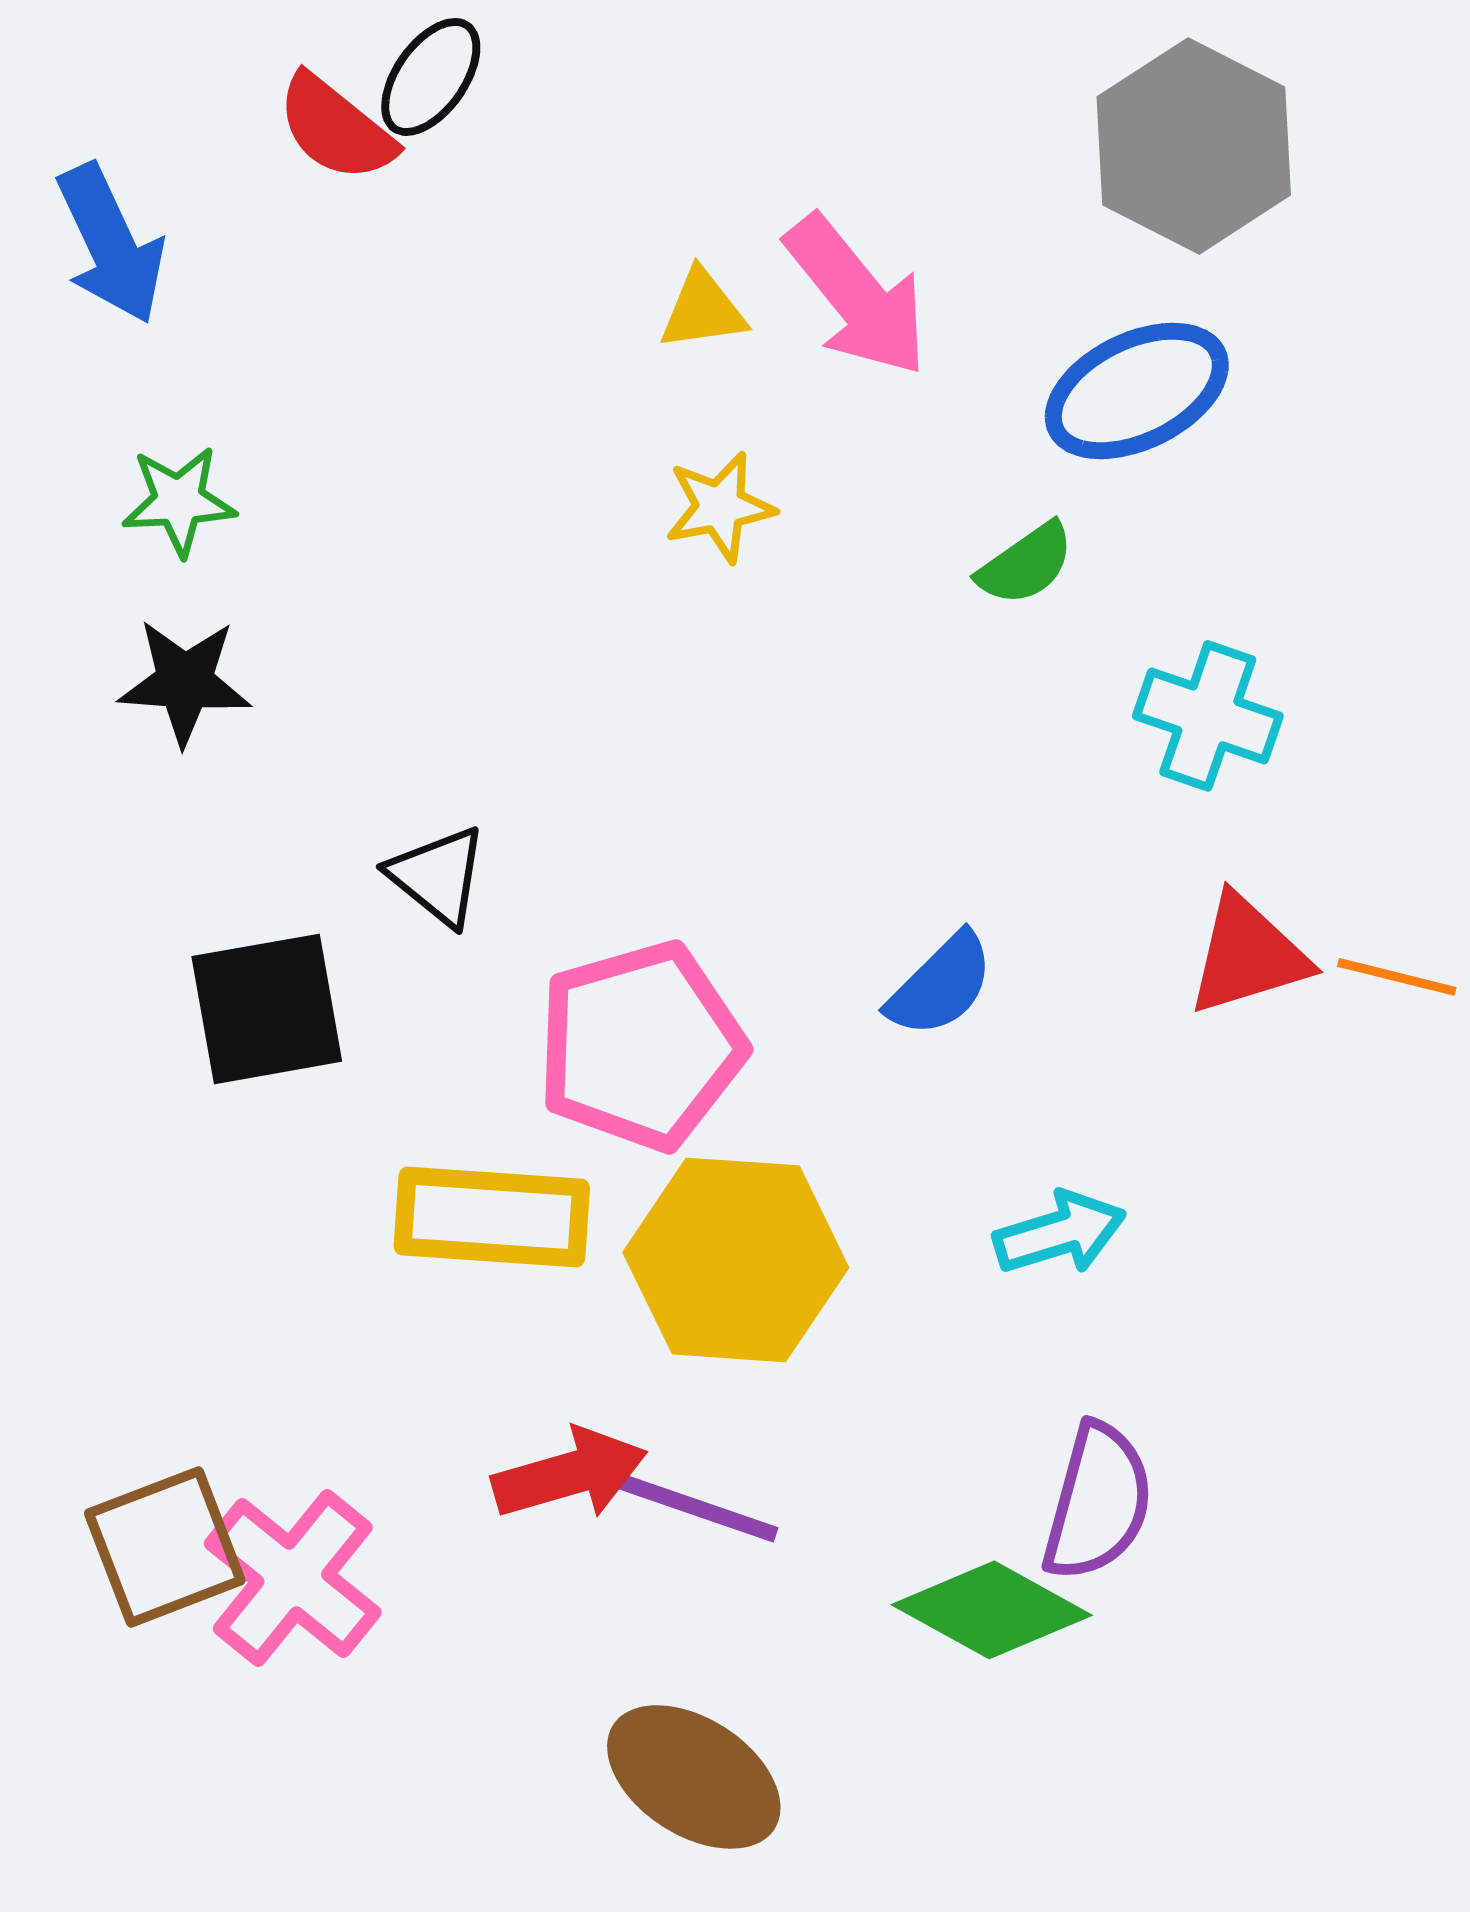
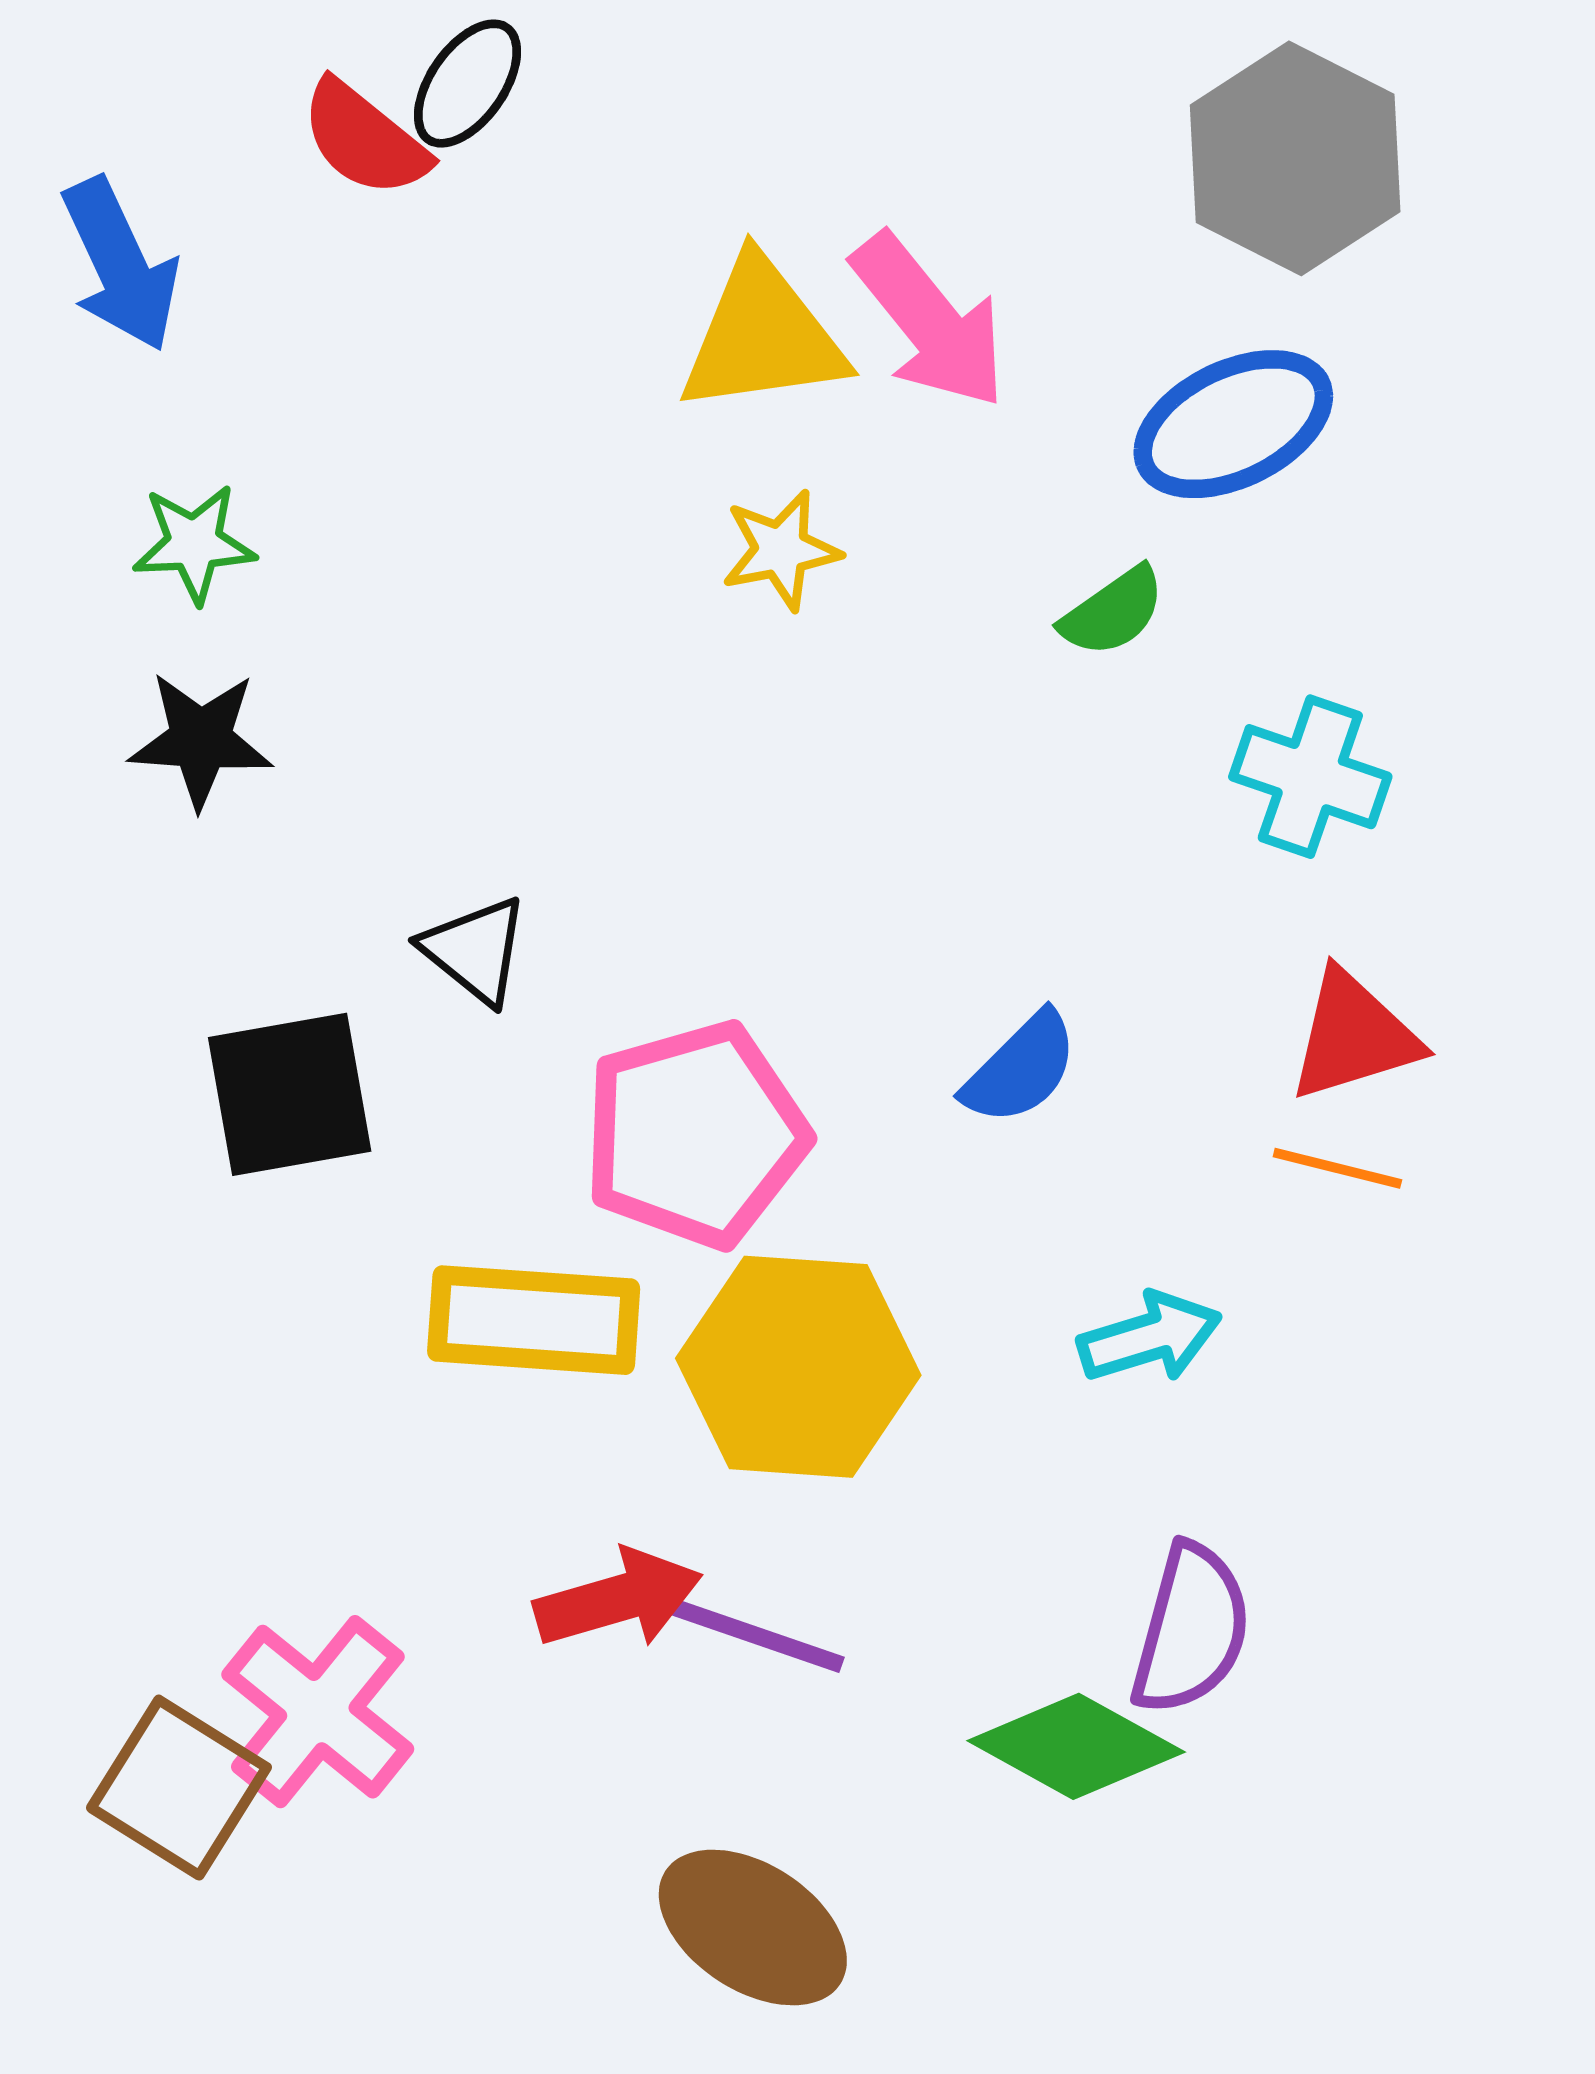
yellow triangle: (703, 310) -> (763, 336), size x1.8
orange line: (1397, 977) -> (1337, 1168), moved
brown square: (165, 1547) -> (179, 1788), moved, turned -37

